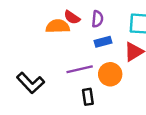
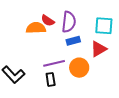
purple semicircle: (97, 19) -> (69, 22), size x1.5
black rectangle: (88, 97) -> (51, 79), moved

